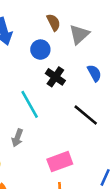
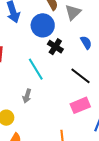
blue circle: (40, 50) -> (43, 25), size x1.5
pink rectangle: (60, 162) -> (80, 105), moved

